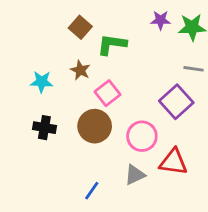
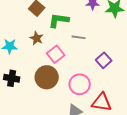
gray line: (194, 69) -> (79, 37), moved
purple square: (176, 102) -> (104, 60), size x0.7

